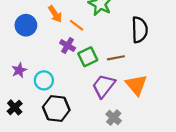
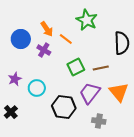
purple cross: (68, 45) -> (44, 50), moved
black hexagon: (56, 109) -> (64, 107), moved
gray cross: (114, 118) -> (99, 121), turned -32

